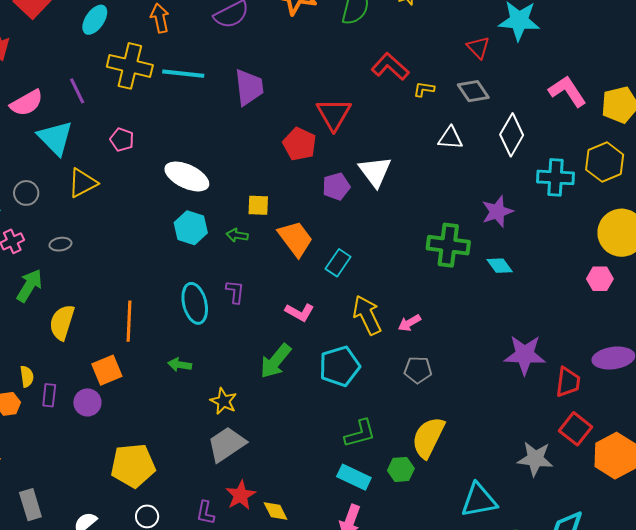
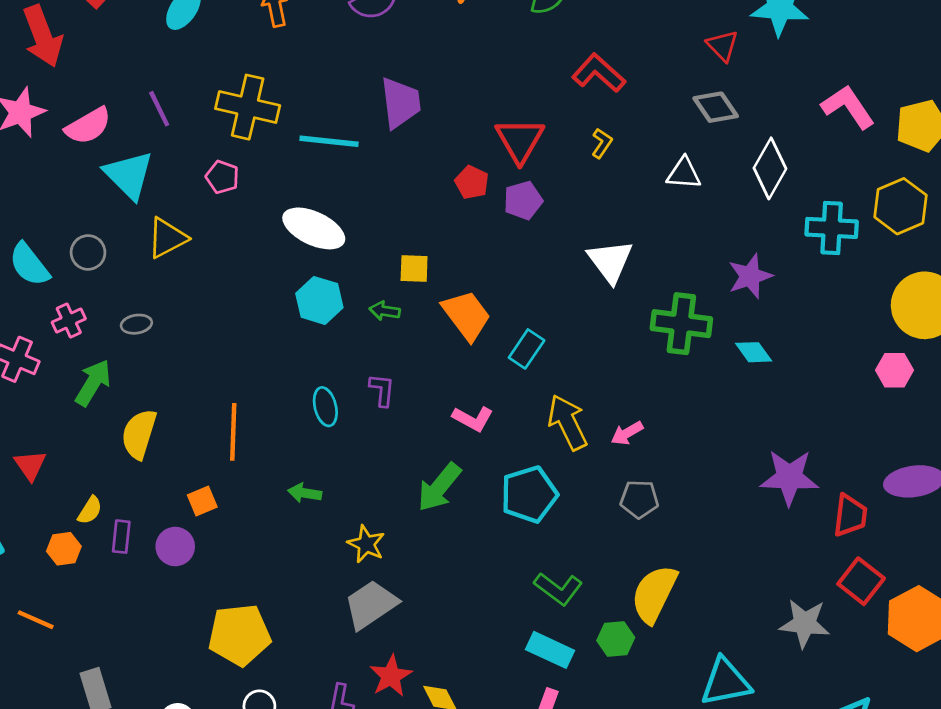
yellow cross: (130, 66) -> (248, 107), moved
cyan line: (183, 74) -> (329, 141), moved
yellow L-shape: (424, 89) -> (602, 143), moved, turned 115
red pentagon: (300, 144) -> (472, 182), size x0.7
white triangle: (375, 171) -> (610, 261), moved
purple pentagon: (336, 186) -> (523, 200), moved
cyan ellipse: (195, 303) -> (325, 407), size x0.7
orange square: (107, 370) -> (202, 501), size x0.7
yellow semicircle: (27, 376) -> (90, 510), turned 40
green L-shape: (360, 433) -> (558, 589), turned 52

